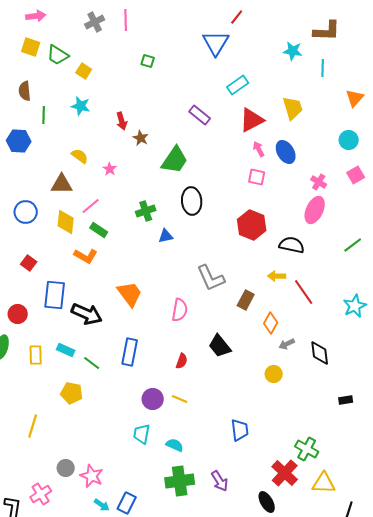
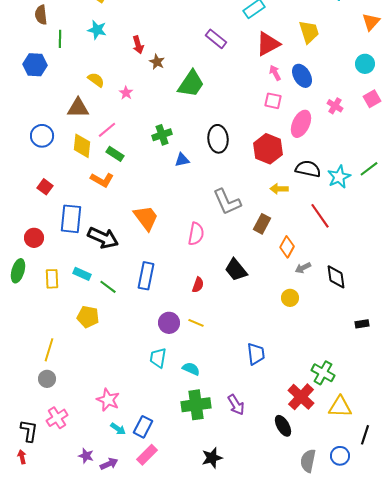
black ellipse: (192, 201) -> (218, 139), moved
pink ellipse: (315, 210) -> (301, 124), moved
yellow arrow: (277, 276) -> (279, 189), moved
cyan star: (355, 306) -> (339, 177), moved
gray circle: (66, 468) -> (47, 379), moved

